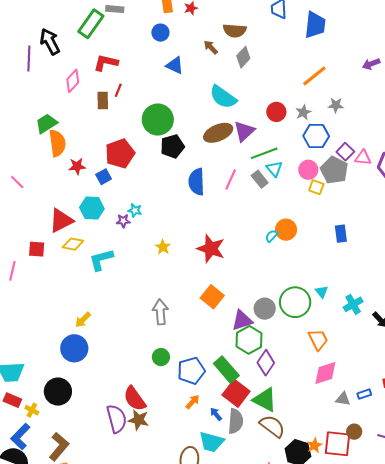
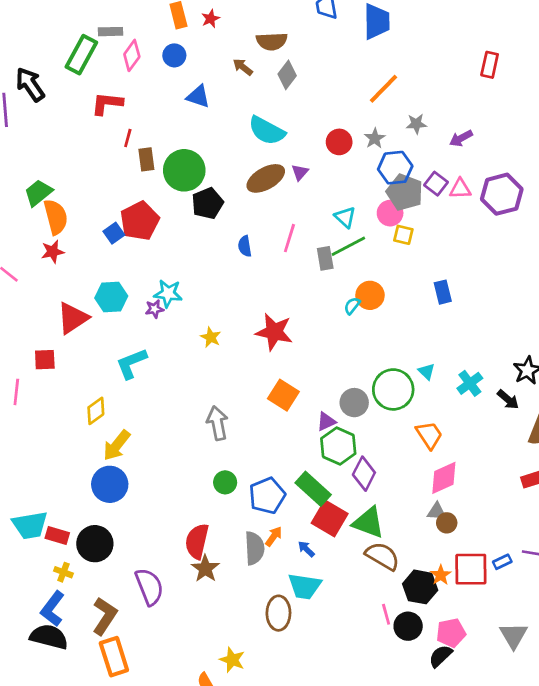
purple arrow: (371, 64) -> (461, 138), moved
pink diamond: (73, 81) -> (132, 55), moved
brown rectangle: (103, 101) -> (146, 159), moved
purple triangle: (244, 131) -> (300, 172), size x0.6
green line: (264, 153) -> (348, 246), moved
red star: (77, 166) -> (53, 252), moved
gray pentagon: (334, 170) -> (405, 192), moved
blue square: (104, 177) -> (114, 233), moved
gray rectangle: (260, 179) -> (325, 258), moved, turned 36
blue semicircle: (196, 182) -> (245, 246), size x0.6
cyan star: (135, 210) -> (168, 293), size x1.5
yellow diamond: (73, 244) -> (96, 411), moved, turned -40
yellow arrow: (83, 320) -> (117, 445), size x1.4
purple triangle: (242, 320) -> (326, 422), size x0.7
blue rectangle: (364, 394) -> (502, 562), moved
red semicircle: (135, 399) -> (197, 541), turned 56
gray triangle: (343, 399) -> (437, 512), moved
red rectangle: (12, 400) -> (57, 535), moved
purple semicircle: (117, 419) -> (149, 587), moved
brown star: (138, 420) -> (205, 569), turned 30
gray semicircle: (236, 421) -> (254, 548), moved
brown circle: (354, 432) -> (447, 523), moved

